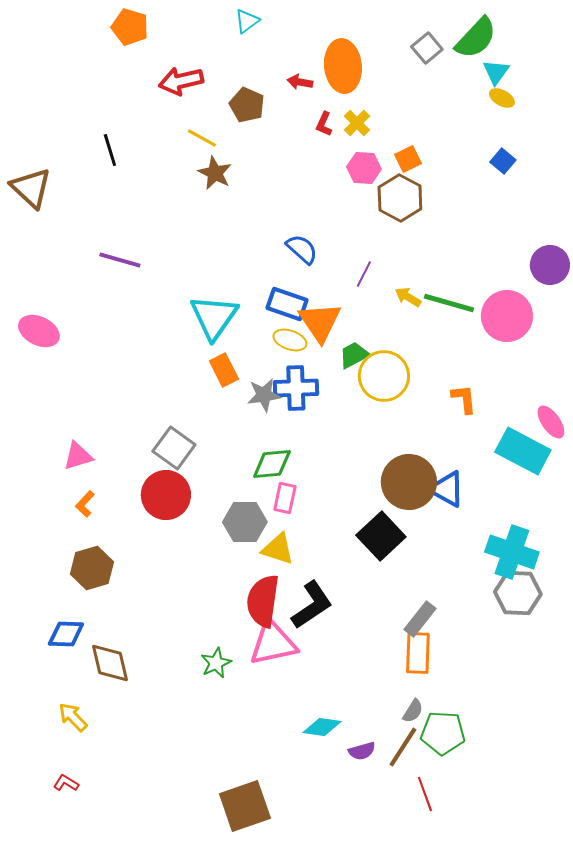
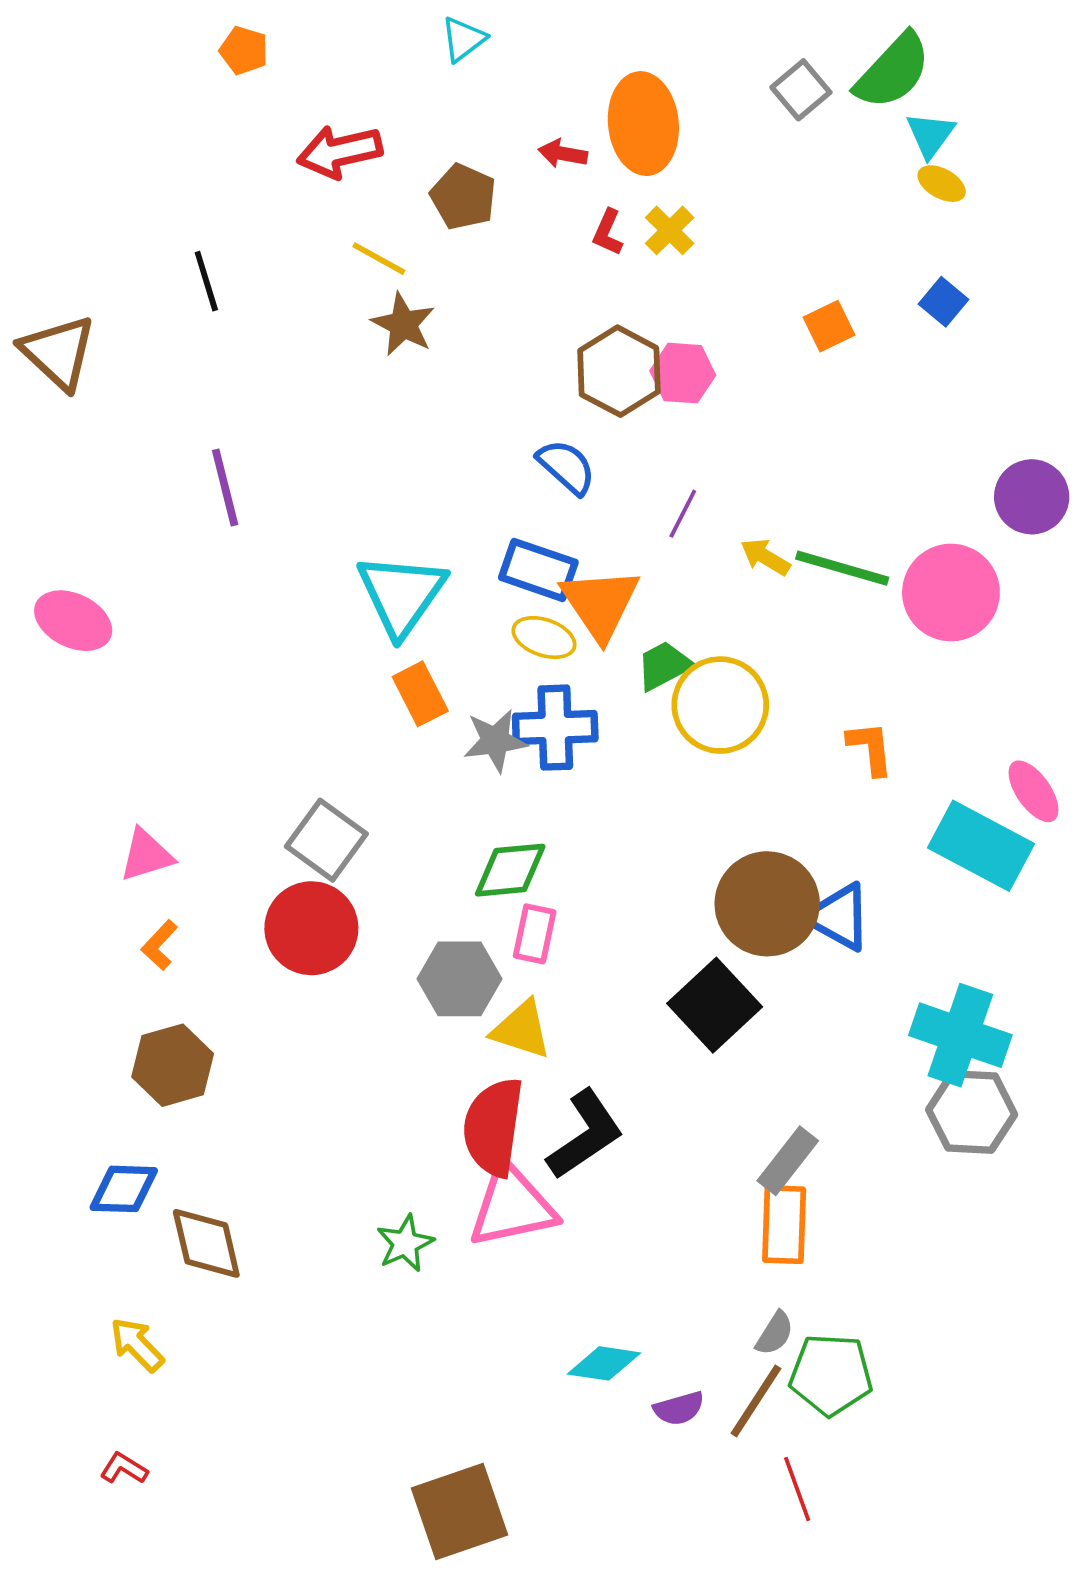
orange pentagon: (130, 27) -> (244, 50), size x0.7
orange square: (408, 159) -> (829, 326), moved
pink hexagon: (364, 168) -> (683, 373), moved
brown hexagon: (400, 198) -> (619, 371), moved
purple line: (120, 260) -> (225, 487), turned 60

